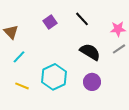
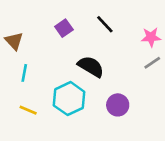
black semicircle: (90, 52) -> (91, 67), moved
cyan line: (19, 57) -> (24, 73), turned -32

